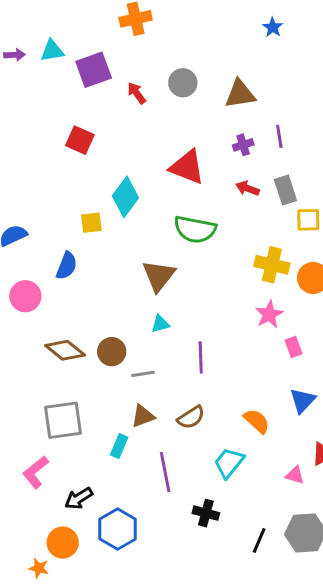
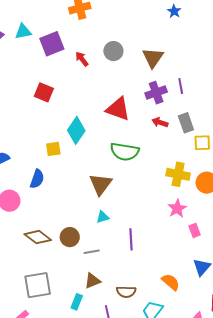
brown triangle: (240, 94) -> (153, 58), turned -45
purple cross: (243, 145) -> (156, 93), size x1.5
brown semicircle: (191, 417) -> (126, 292), moved, turned 36

